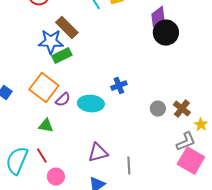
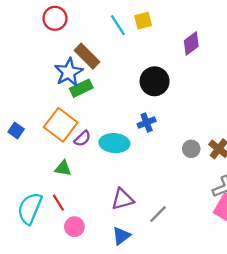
black circle: (166, 33) -> (155, 81), moved
blue star: (51, 42) -> (69, 72), turned -30
gray line: (129, 166) -> (158, 214), turned 48

